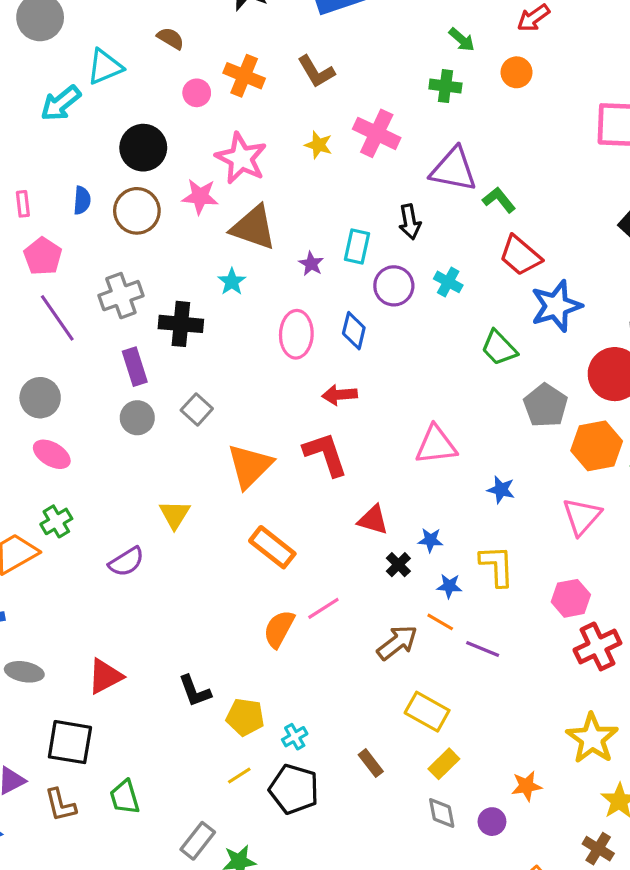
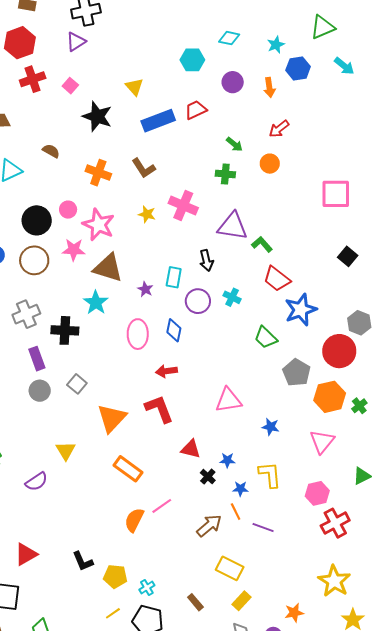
pink circle: (197, 93) -> (68, 210), moved
cyan star: (232, 282) -> (96, 303), size x1.4
orange line: (440, 622) -> (236, 512), turned 36

